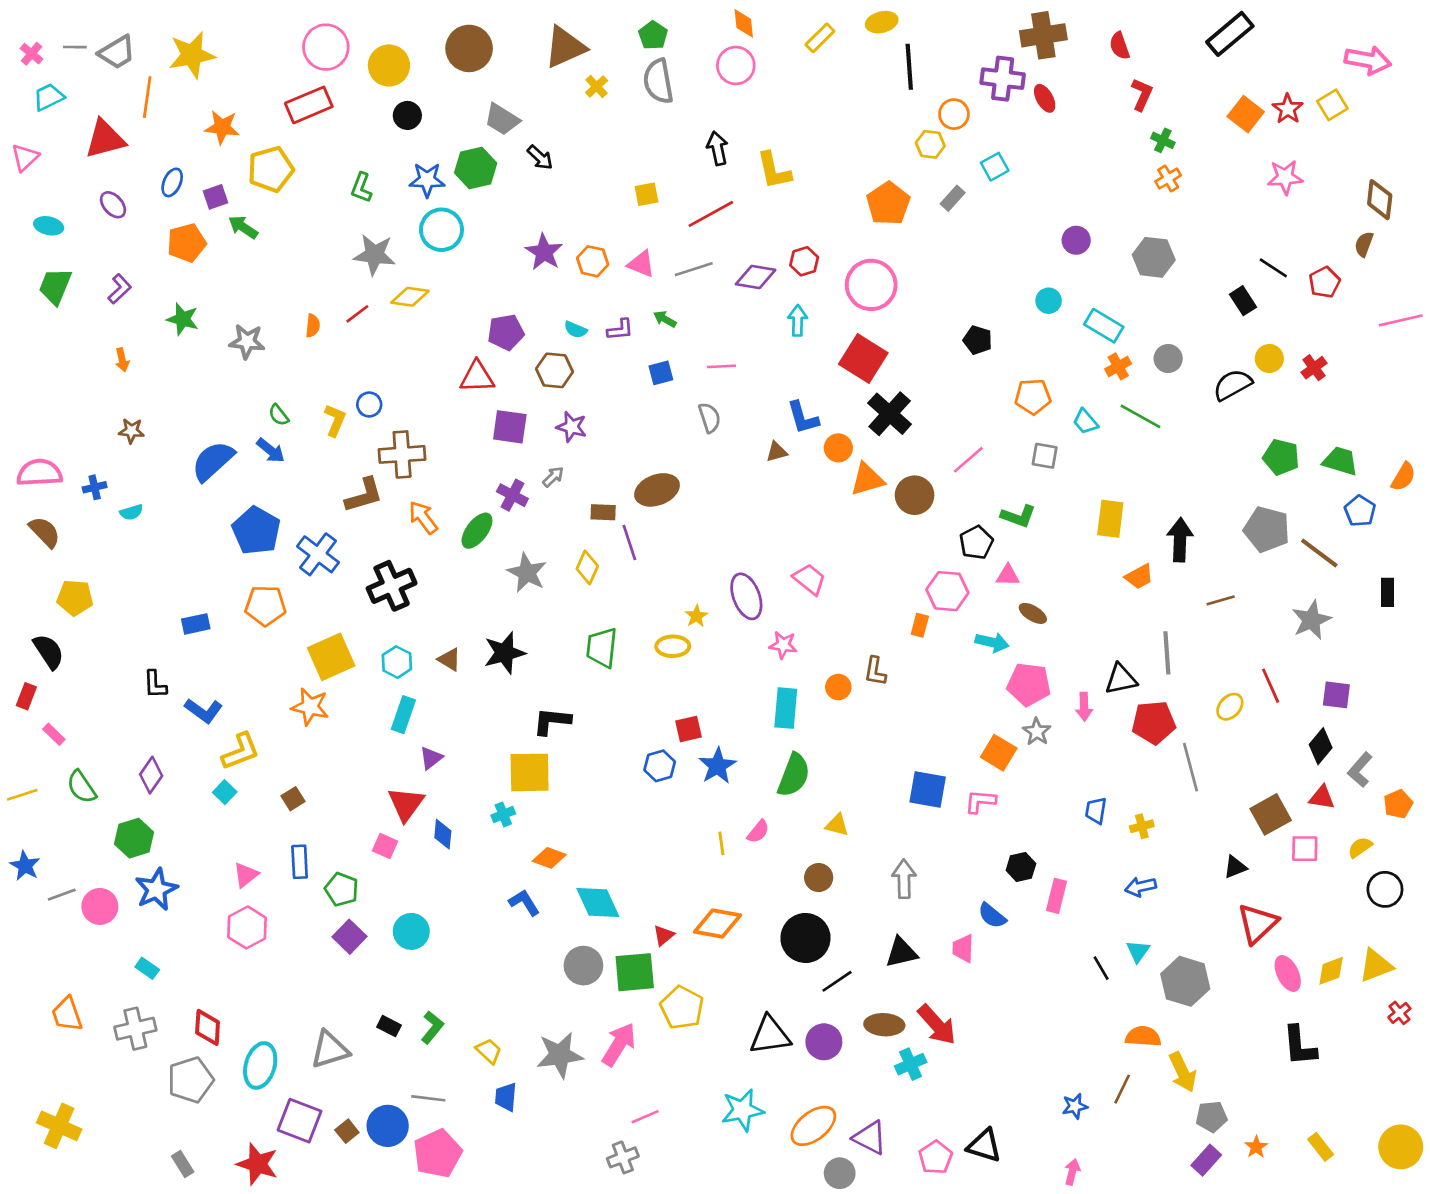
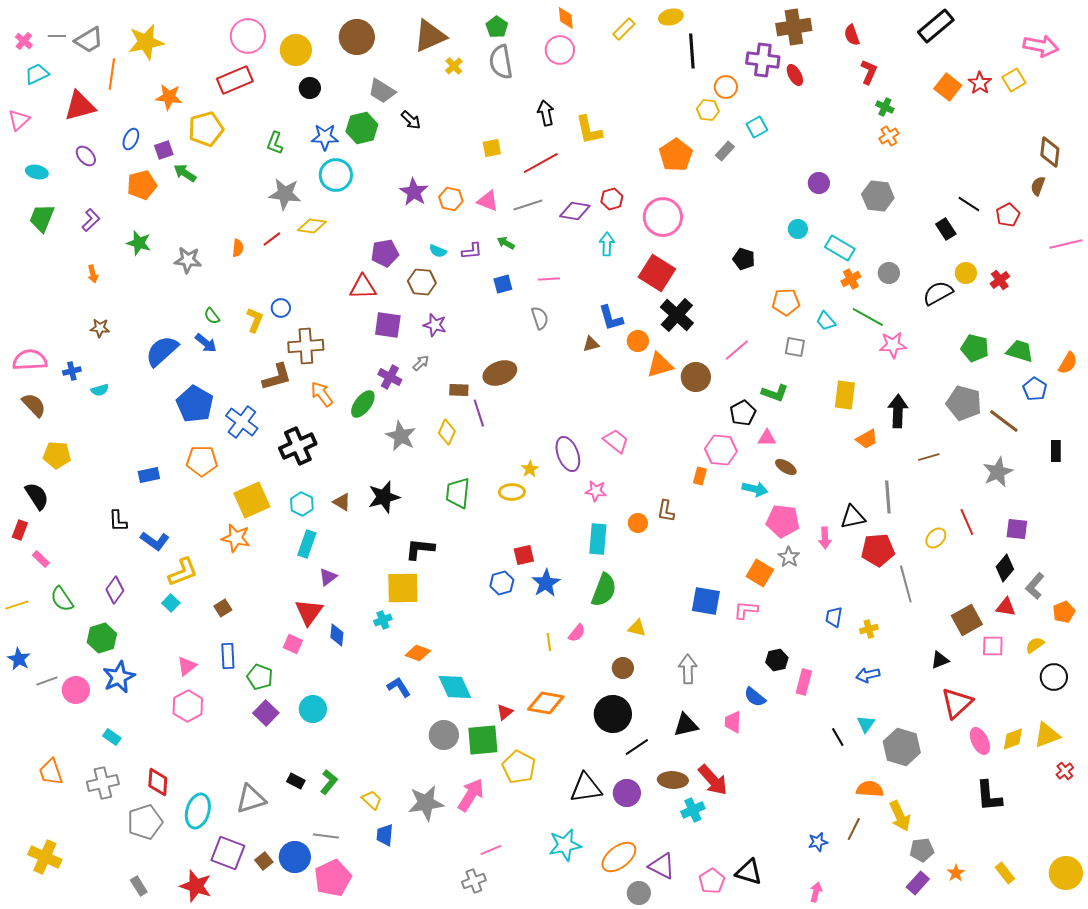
pink star: (1285, 177) -> (893, 345), moved

